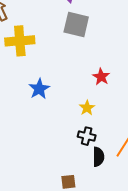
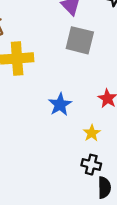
blue star: (39, 89) -> (60, 105), moved

